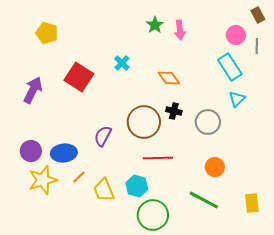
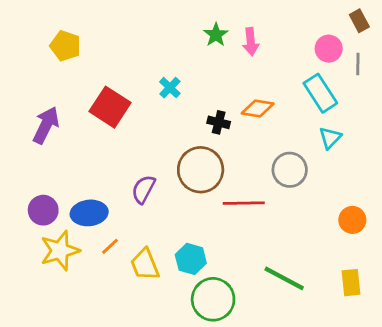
orange diamond: (169, 78) -> (258, 108), moved, turned -45
black cross: (174, 111) -> (219, 122), moved
red line: (158, 158) -> (244, 203), moved
orange circle: (215, 167) -> (352, 220), moved

